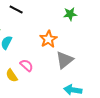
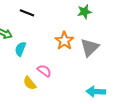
gray triangle: (65, 60) -> (90, 47), moved

